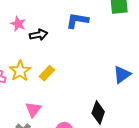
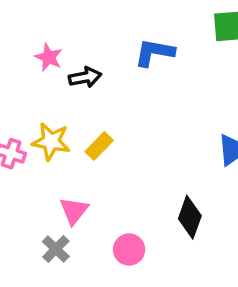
yellow star: (20, 71) -> (51, 141), turned -30

